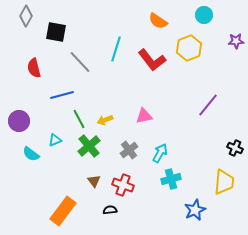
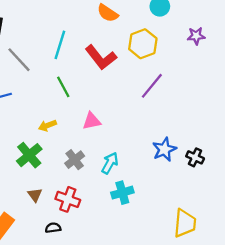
purple line: (208, 105) -> (152, 86), moved
green line: (79, 119) -> (63, 87), moved
yellow trapezoid: (224, 182) -> (185, 223), moved
blue star: (195, 210) -> (164, 149), moved

